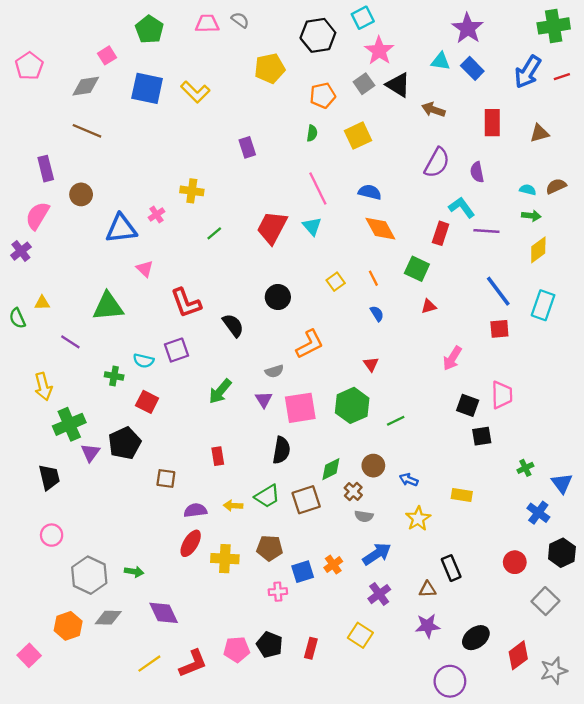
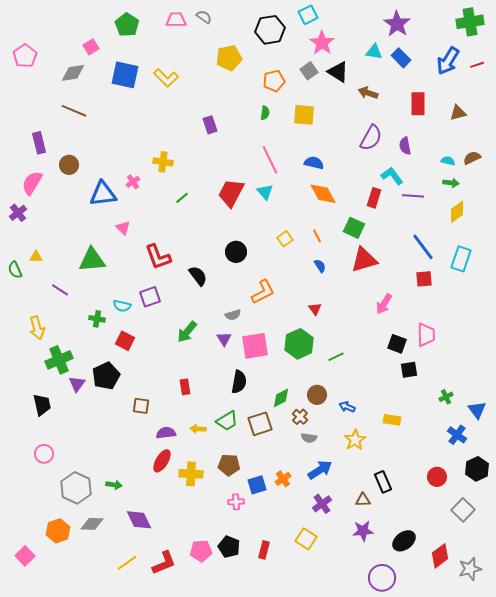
yellow square: (358, 136) -> (304, 115), turned 30
red triangle: (429, 306) -> (364, 260), size x2.0

